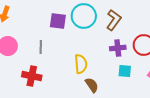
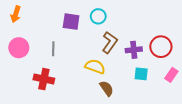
cyan circle: (84, 16) -> (98, 16), size x0.6
brown L-shape: (114, 20) -> (110, 42), moved
yellow semicircle: (81, 64) -> (95, 67), turned -66

